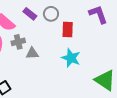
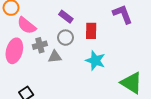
purple rectangle: (30, 14) -> (66, 17), moved
gray circle: (51, 14) -> (66, 38), moved

